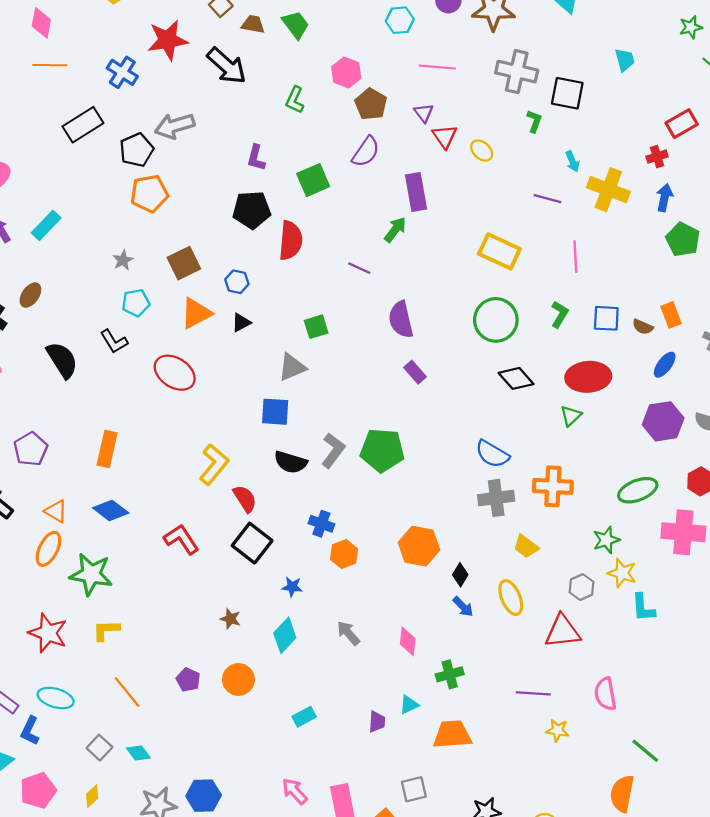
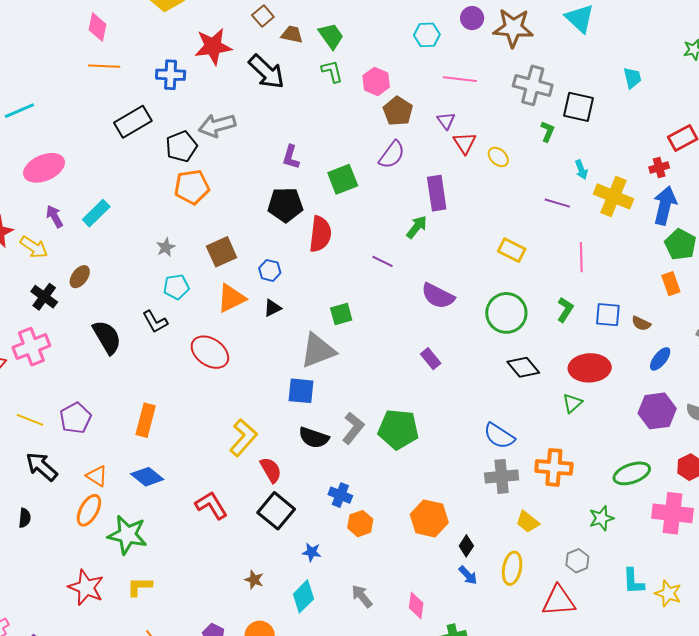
blue cross: (122, 72) -> (171, 75), turned -32
green L-shape: (295, 100) -> (332, 71), moved, turned 140
blue arrow: (664, 198) -> (665, 205), size x1.5
yellow rectangle: (499, 251) -> (512, 250), size x0.7
orange rectangle: (671, 315) -> (671, 284), moved
purple semicircle: (401, 320) -> (438, 296), moved, turned -52
gray triangle: (292, 367) -> (318, 351), size x1.4
yellow star: (622, 573) -> (668, 593), moved
yellow ellipse: (511, 598) -> (512, 568), turned 32

